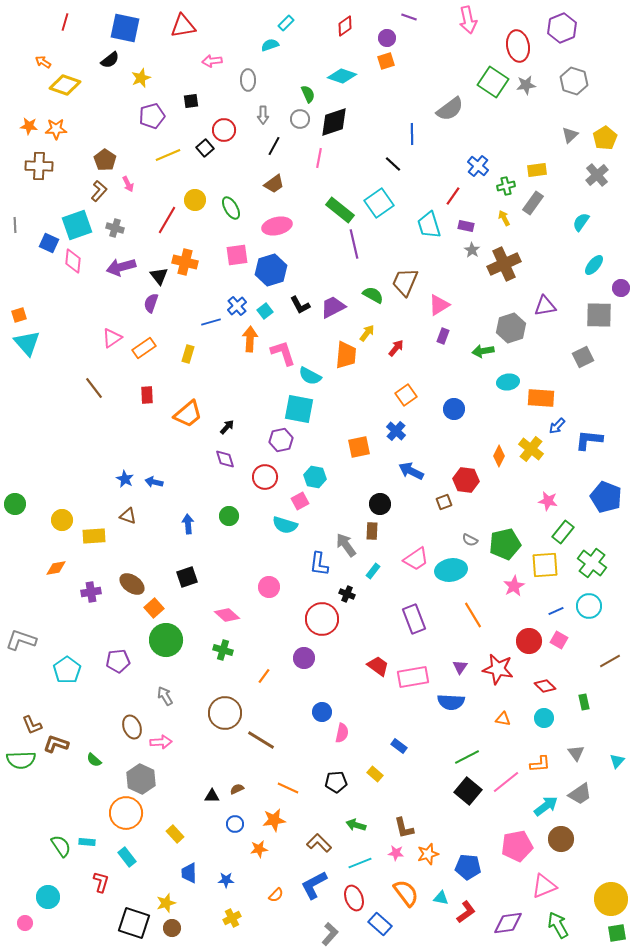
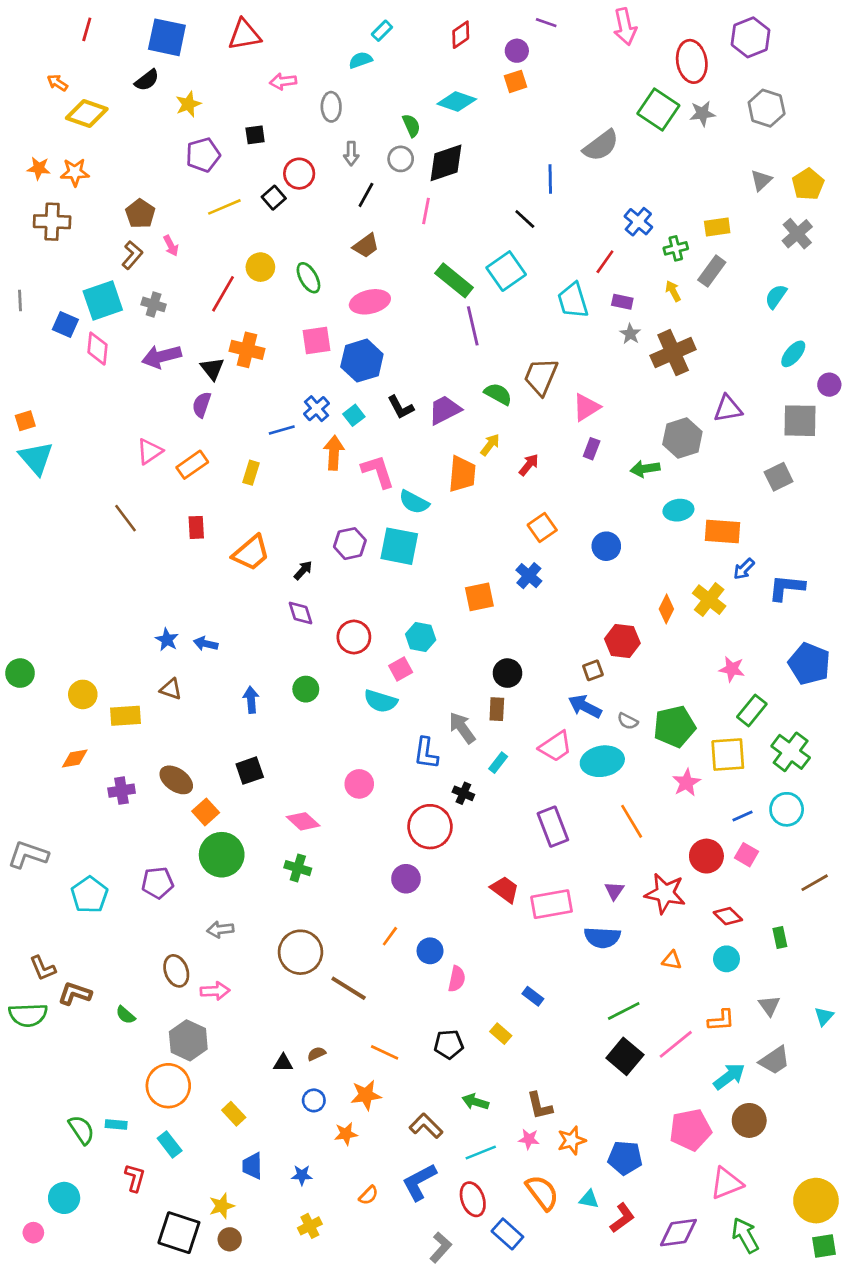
purple hexagon: (281, 440) -> (350, 544), moved
blue arrow: (411, 471) -> (585, 706), moved
orange line: (264, 676) -> (390, 936), moved
gray arrow: (165, 696) -> (220, 929), turned -66

